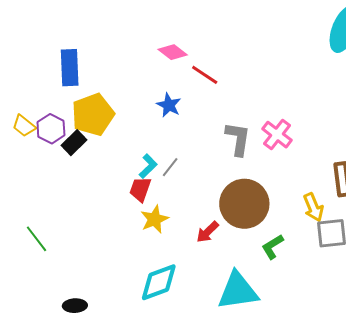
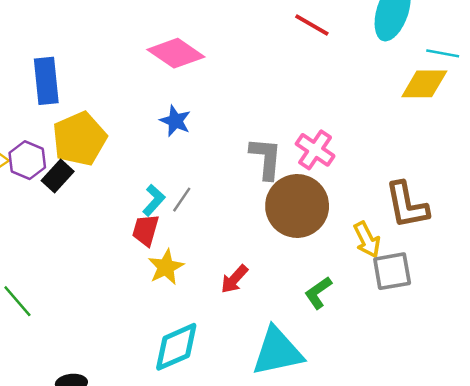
pink diamond: (173, 52) -> (176, 53), size x1.5
red line: (205, 75) -> (312, 25), moved
brown circle: (244, 204) -> (297, 206), moved

